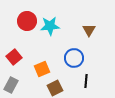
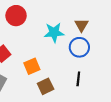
cyan star: (50, 26) -> (54, 32), moved
blue circle: (74, 58) -> (79, 47), moved

